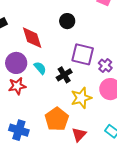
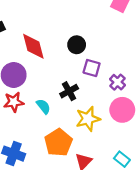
black circle: (67, 21) -> (77, 45), moved
purple square: (83, 54) -> (92, 68), size x0.7
cyan semicircle: (40, 68) -> (43, 106), moved

